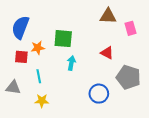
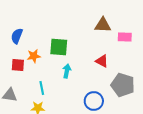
blue semicircle: (20, 27) -> (17, 36), size x0.7
pink rectangle: (130, 28) -> (125, 37), turned -72
cyan line: (39, 76) -> (42, 88), moved

